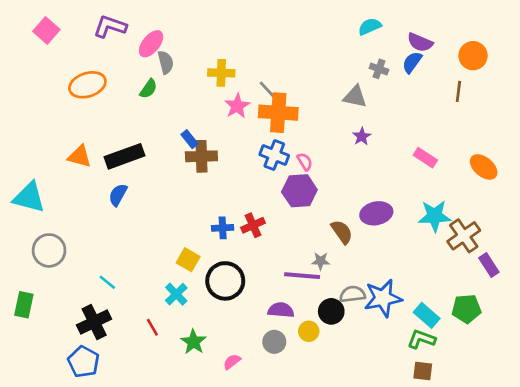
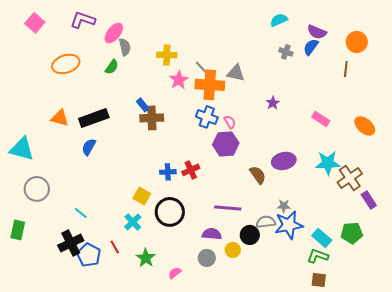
gray triangle: (355, 97) -> (236, 73), moved
gray star: (321, 261) -> (284, 206), moved
blue pentagon: (83, 362) -> (89, 255), moved

